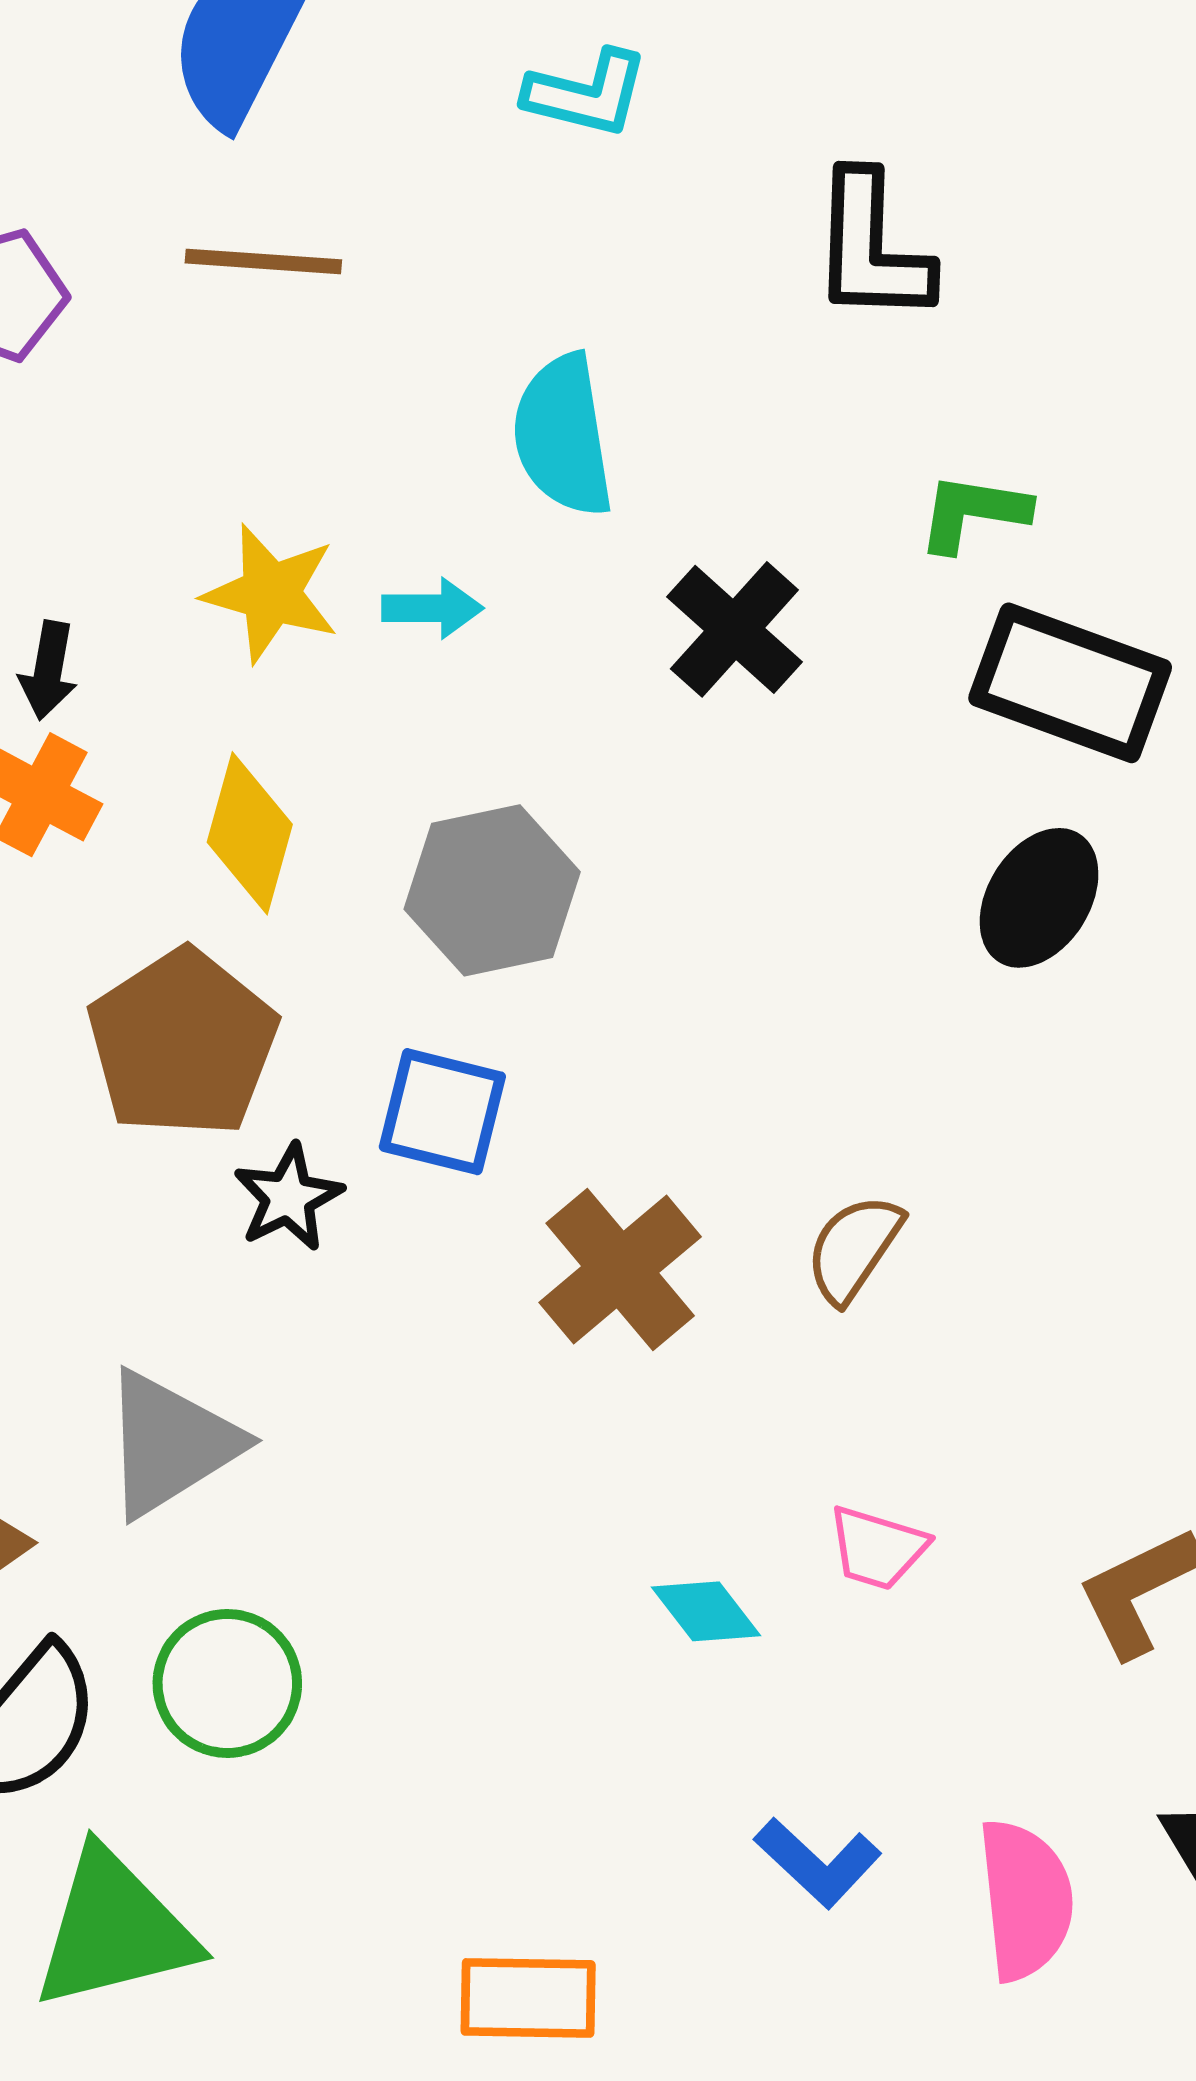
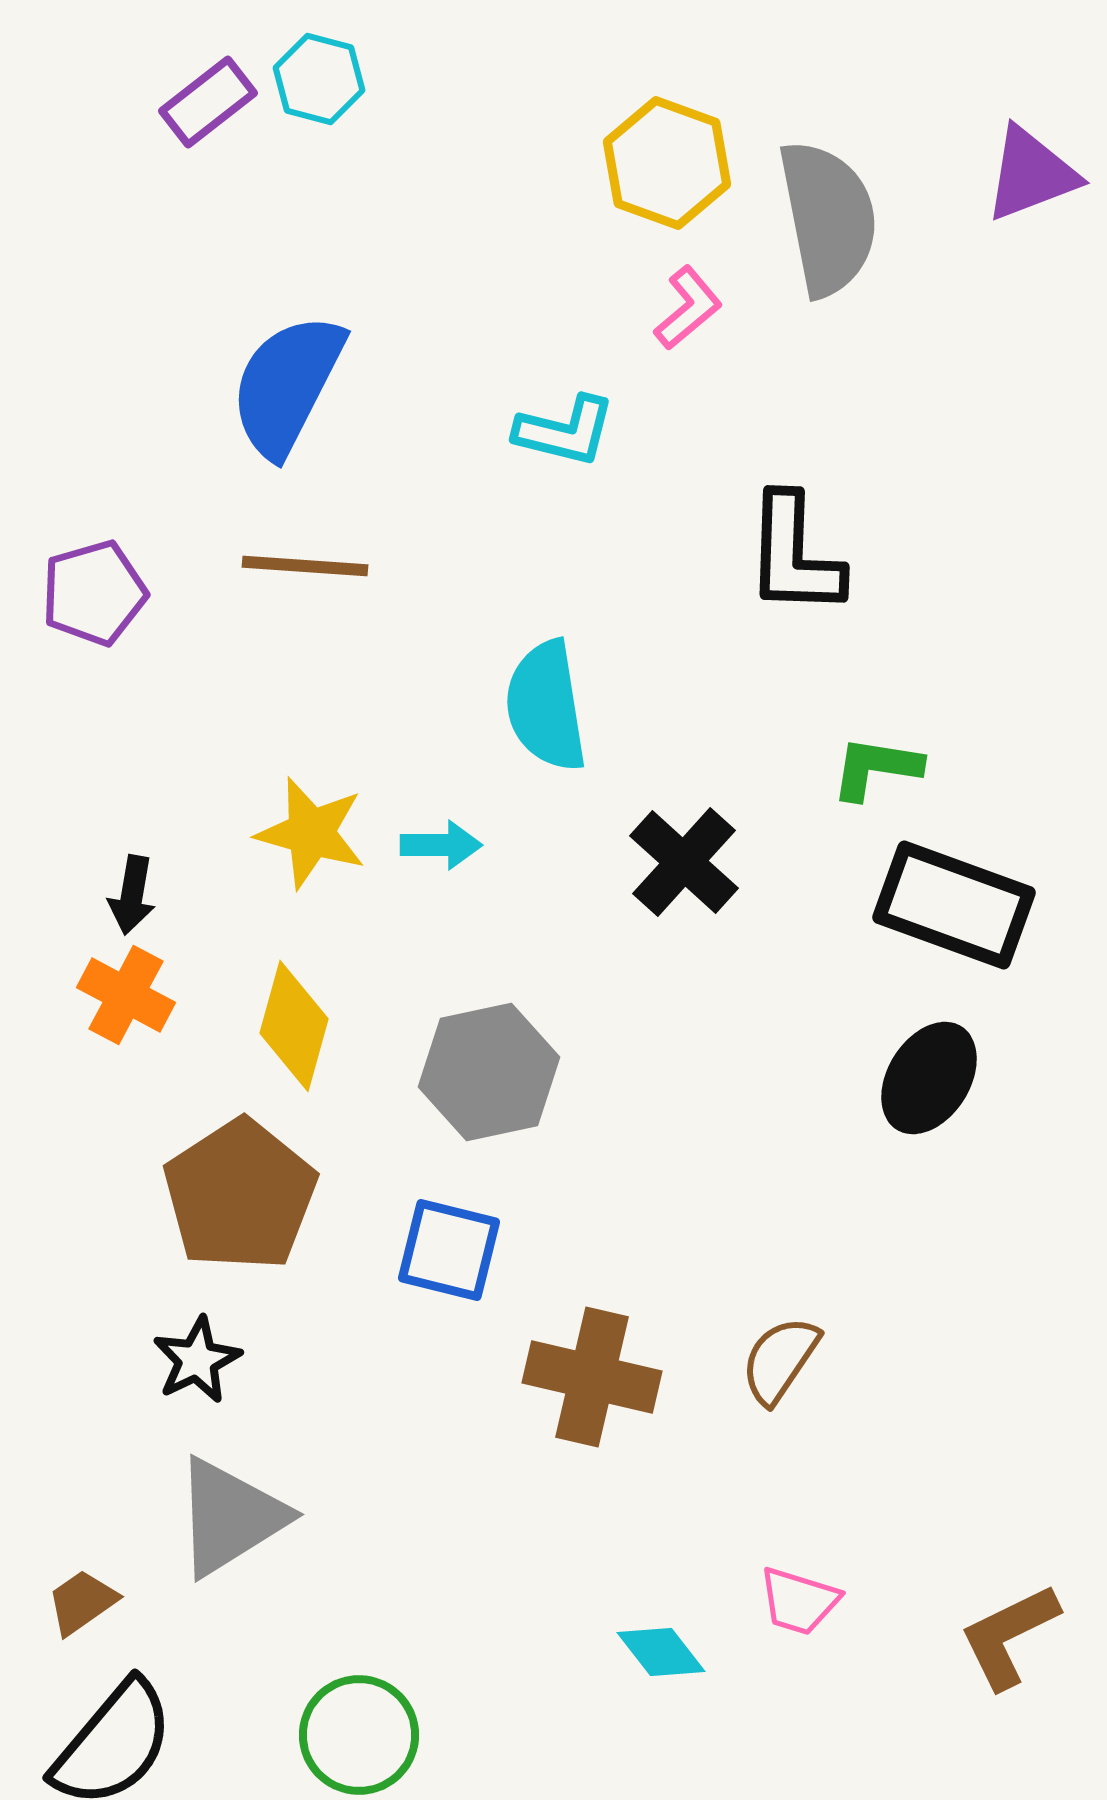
black star: (288, 1197) -> (197, 1360), moved
brown cross: (620, 1270) -> (592, 1377), turned -37
green circle: (227, 1683) -> (359, 1735), moved

